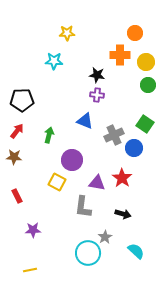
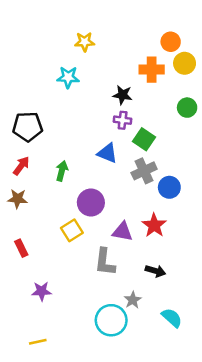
yellow circle: (146, 62) -> (185, 63), moved
green square: (145, 124) -> (144, 139), moved
yellow square: (57, 182) -> (72, 230), turned 30

